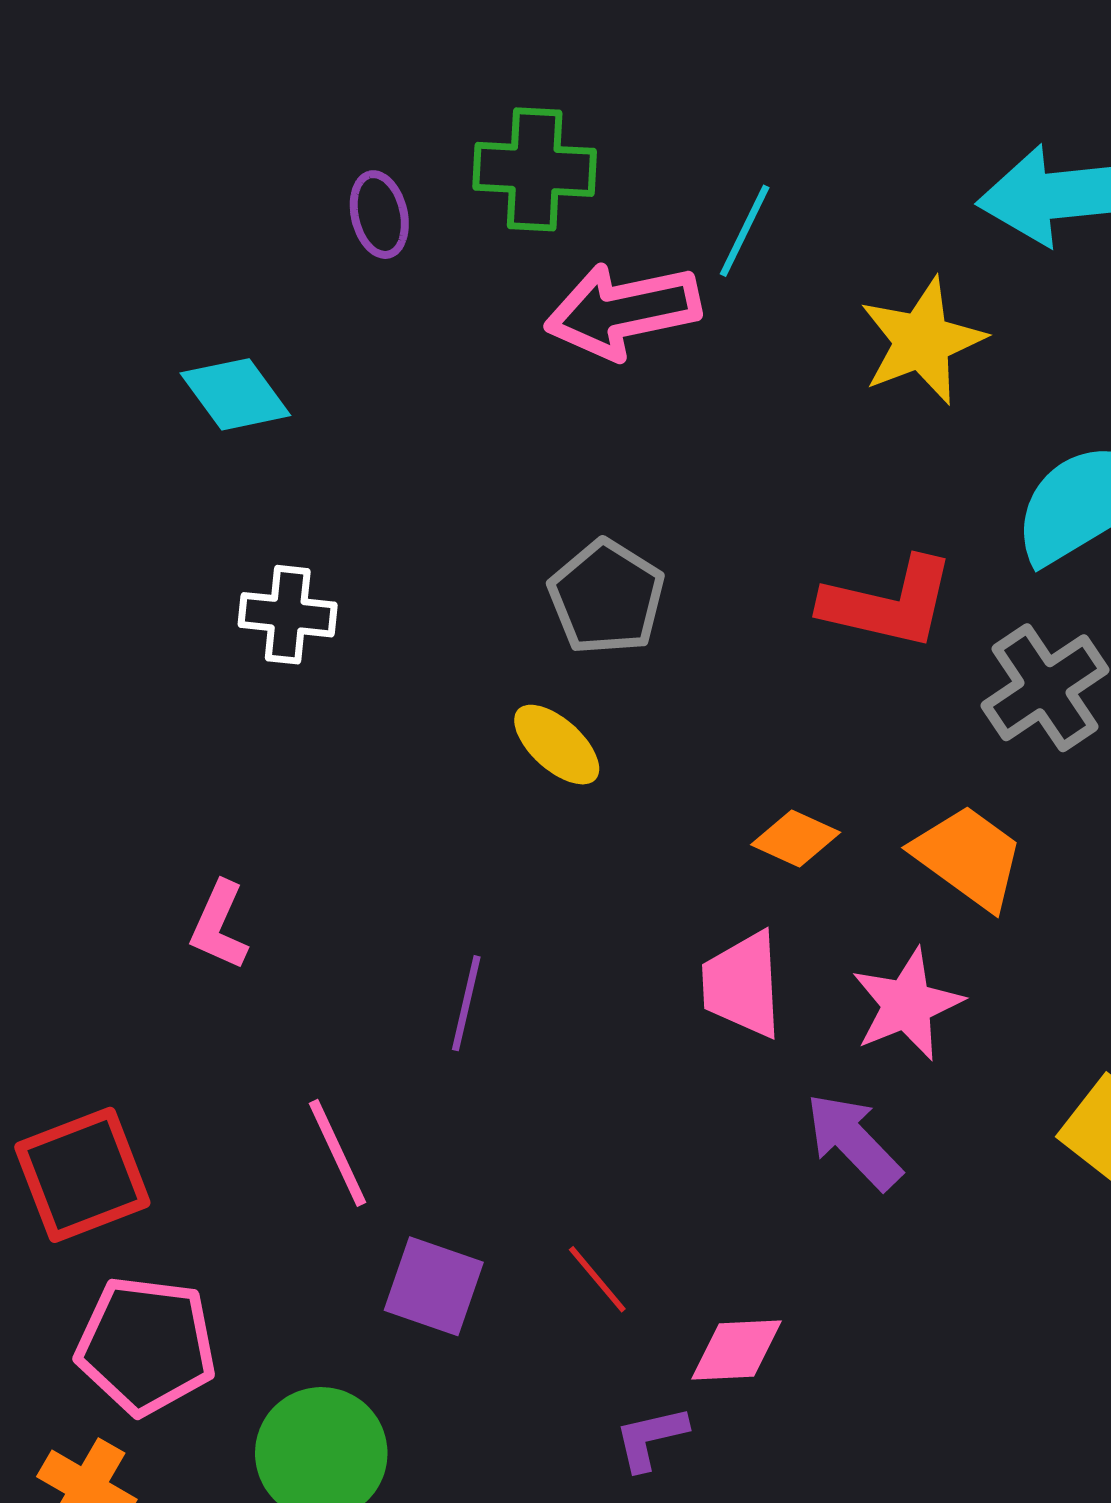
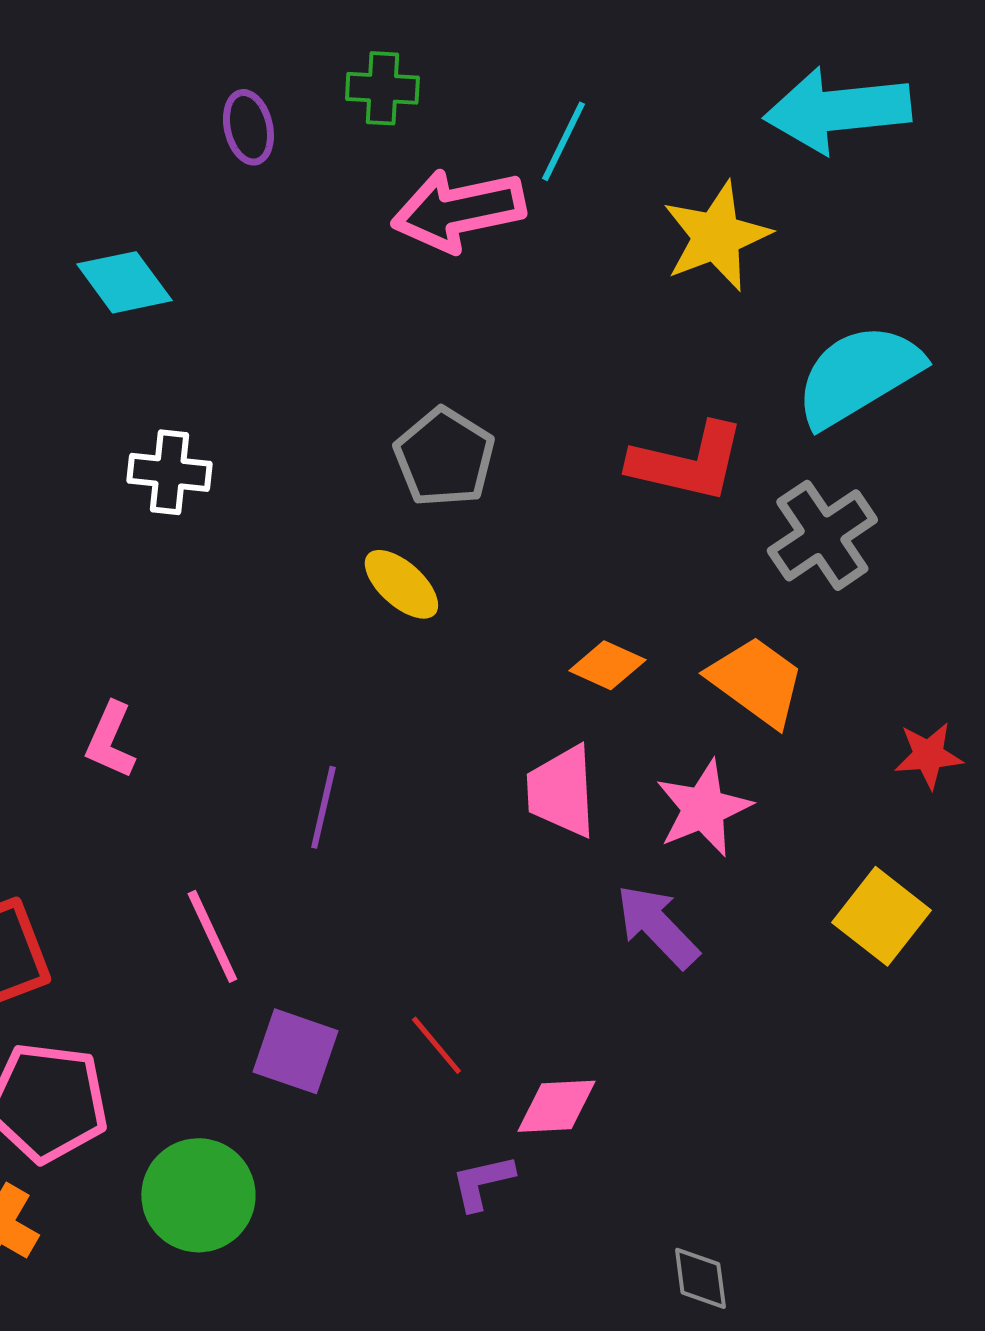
green cross: (535, 169) -> (382, 88), size x0.7

